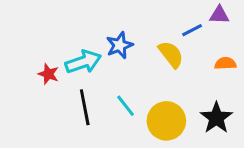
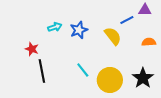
cyan arrow: (83, 62) -> (55, 27), moved, size x0.6
black line: (85, 107) -> (42, 71), moved

